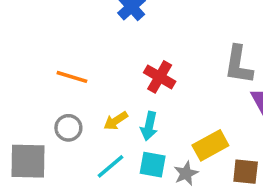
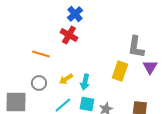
red cross: (160, 77) -> (69, 35), moved
yellow rectangle: (210, 145) -> (120, 71), moved, turned -42

